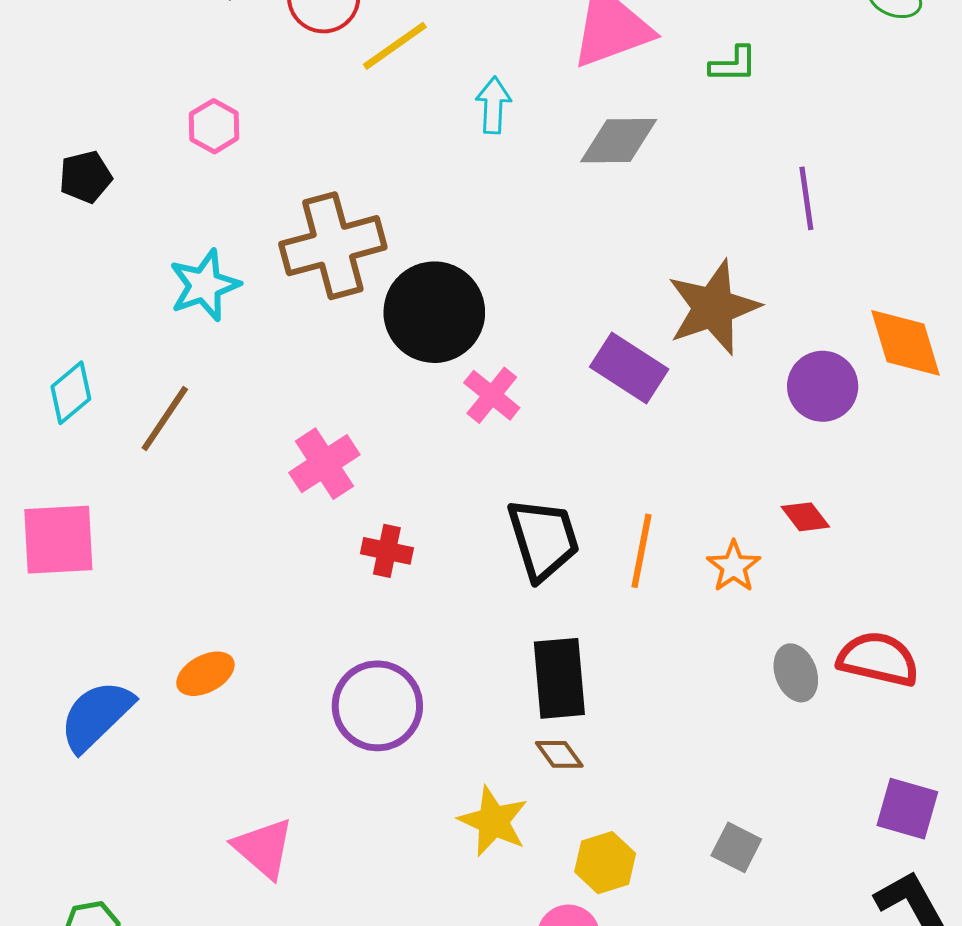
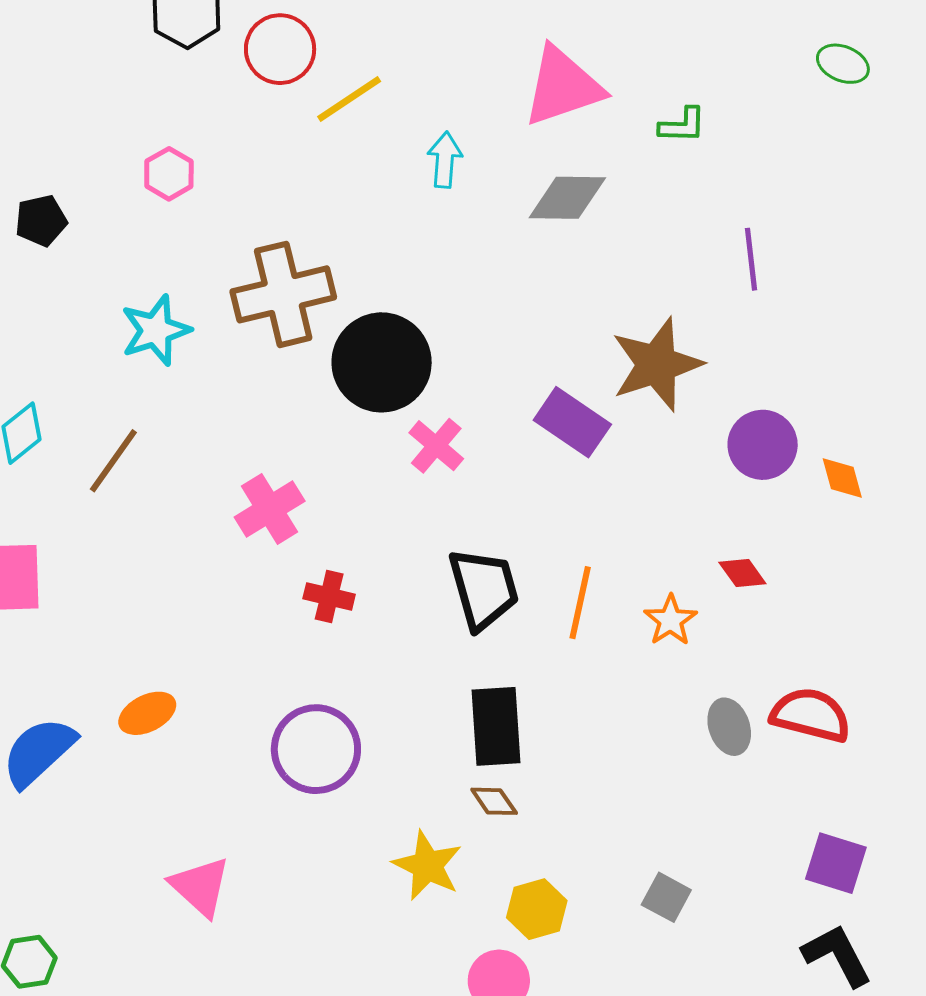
orange diamond: (905, 343) -> (842, 478), moved, size x0.6

